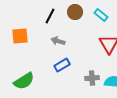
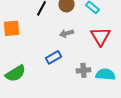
gray arrow: (58, 41) -> (66, 33), moved, turned -32

